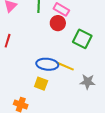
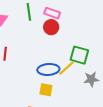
green square: (82, 39) -> (79, 55), moved
yellow line: (65, 66) -> (66, 68), turned -54

